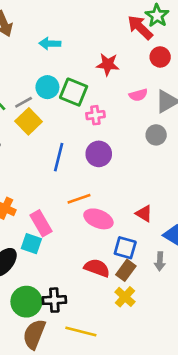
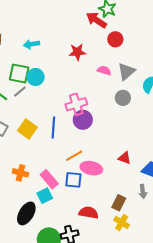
green square: (74, 92) -> (19, 74), moved
pink semicircle: (138, 95) -> (104, 71), turned -136
pink cross: (95, 115) -> (76, 104), moved, size x1.5
yellow square: (29, 121) -> (27, 129), moved
cyan square: (31, 244) -> (45, 196), turned -35
blue square: (125, 248) -> (73, 180), moved
red semicircle: (97, 268) -> (89, 213), moved

